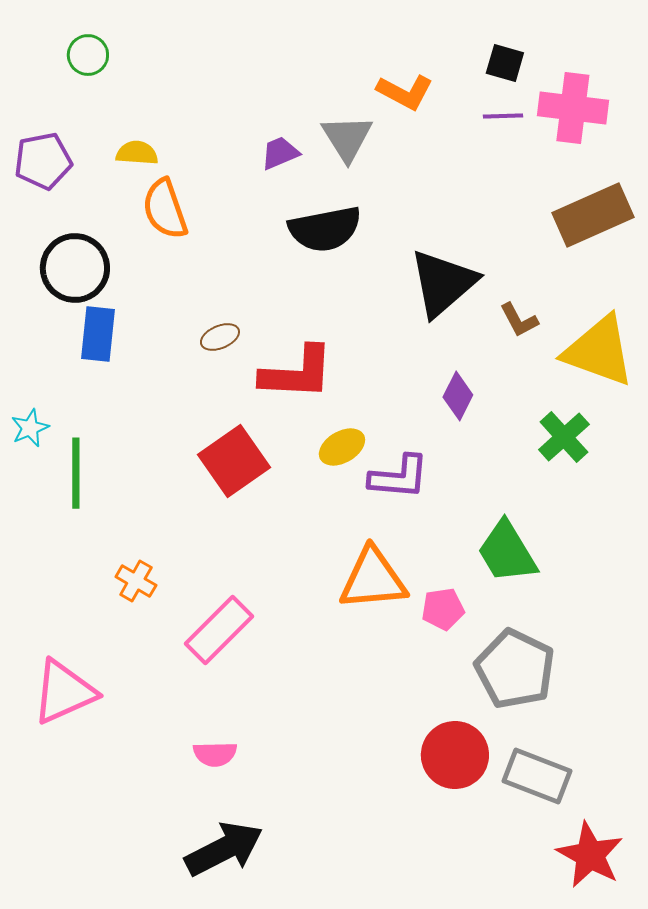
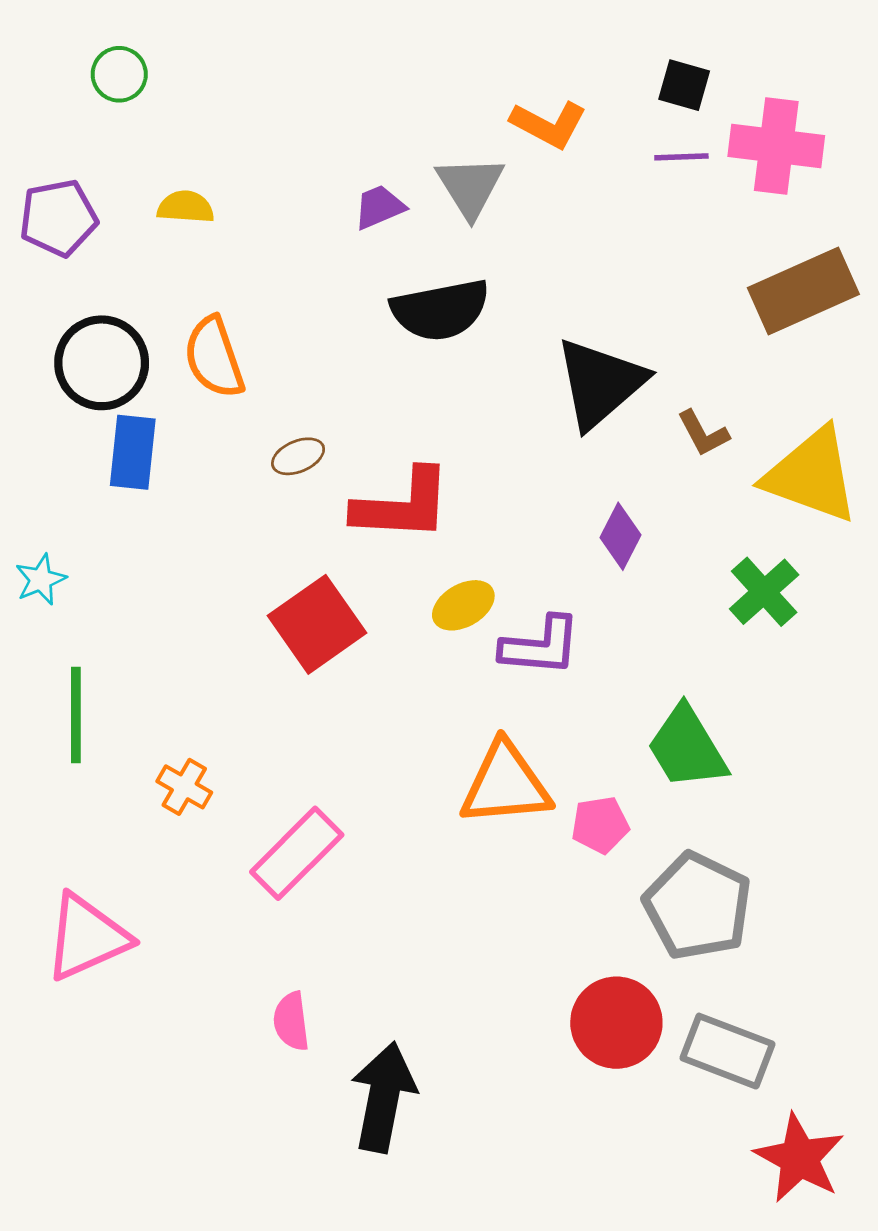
orange semicircle: (165, 209) -> (214, 357), moved
green line: (76, 473) -> (76, 715), moved
pink semicircle: (215, 754) -> (291, 1021), turned 84
black arrow: (224, 849) -> (383, 1097), moved, turned -52

